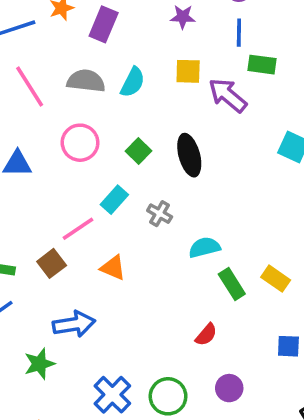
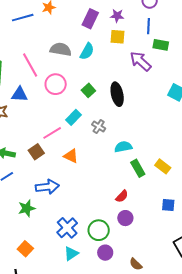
purple rectangle: (104, 24) -> (90, 19), moved
yellow square: (188, 71) -> (118, 37), moved
pink line: (30, 87) -> (30, 65), moved
purple circle: (229, 388) -> (125, 218), moved

